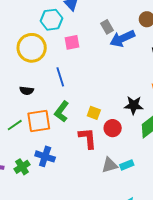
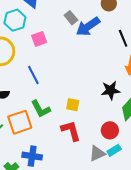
green L-shape: (62, 112) -> (41, 109), turned -55
red circle: (113, 128) -> (110, 130), moved

